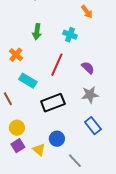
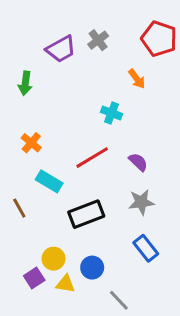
green arrow: (37, 32) -> (25, 83), moved
red line: (57, 65) -> (92, 158), turned 35
yellow circle: (17, 128) -> (54, 259), moved
yellow triangle: (39, 150) -> (65, 284), turned -32

